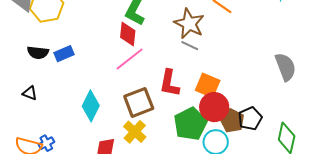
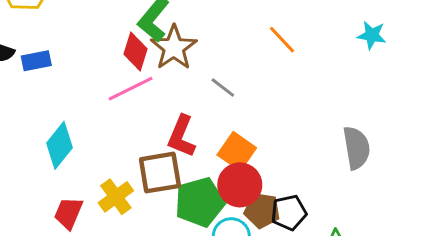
brown star: (189, 24) -> (174, 48), moved
brown square: (139, 102) -> (160, 173), moved
brown pentagon: (232, 121) -> (262, 211), turned -30

